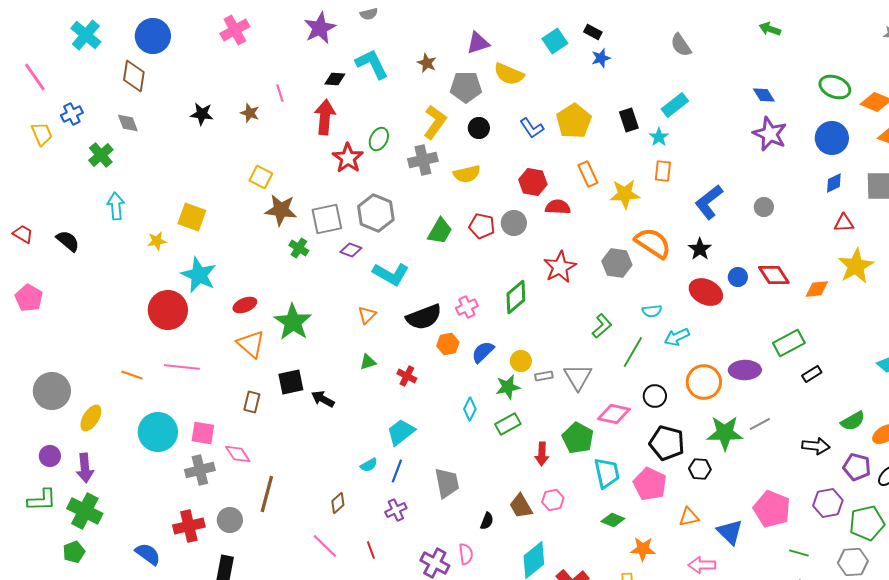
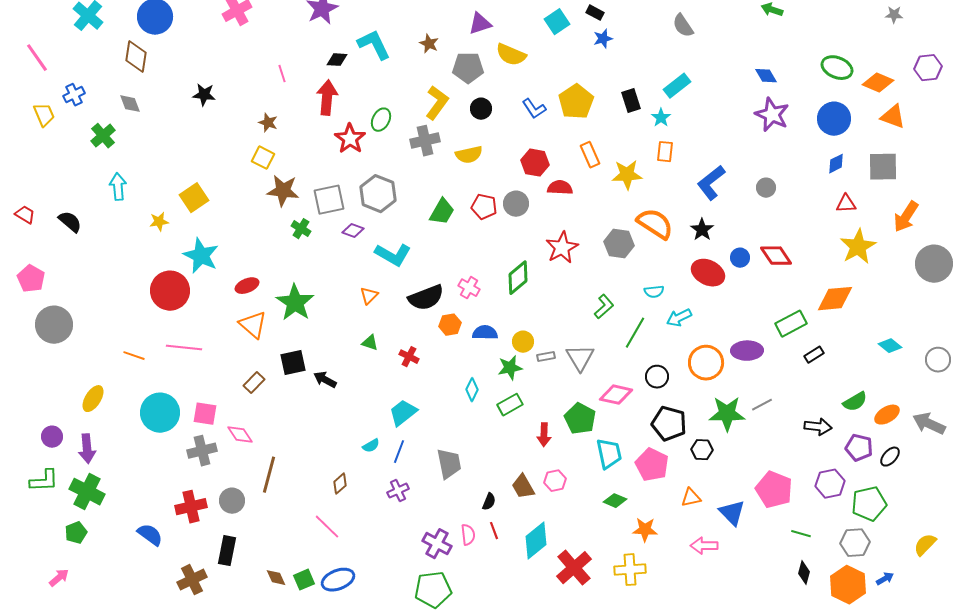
brown star: (250, 113) -> (268, 123), moved
yellow square: (192, 217) -> (194, 198), turned 36
orange diamond: (817, 289) -> (835, 299), moved, size x1.5
pink cross: (467, 307) -> (469, 288), turned -35
blue semicircle: (483, 352) -> (485, 333), turned 45
green triangle: (368, 362) -> (370, 343), turned 36
gray circle: (52, 391) -> (54, 325), moved
brown rectangle: (252, 402) -> (254, 383), turned 30
red line: (371, 550) -> (494, 531), moved

